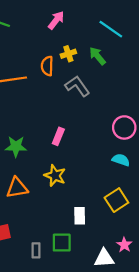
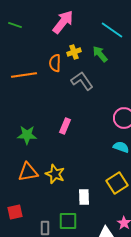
pink arrow: (56, 20) -> (63, 22), size x1.4
yellow star: (55, 176) -> (55, 174), moved

